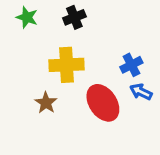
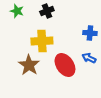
blue cross: (131, 65) -> (90, 33), moved, turned 32
brown star: (46, 103) -> (29, 65), size x1.5

